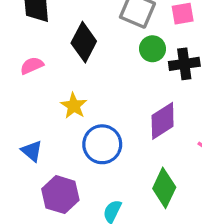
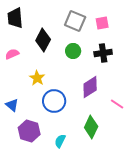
green circle: (152, 49) -> (73, 51), moved

